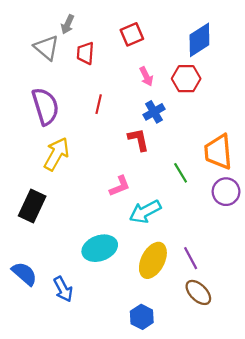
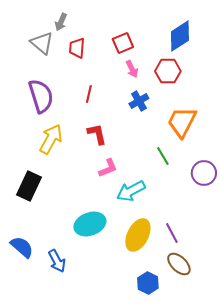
red square: (132, 34) -> (123, 43), moved
red L-shape: (138, 140) -> (97, 134), moved
orange trapezoid: (218, 152) -> (182, 122), moved, turned 32
blue hexagon: (142, 317) -> (148, 283), moved

